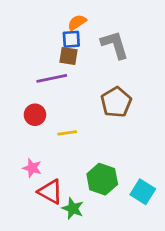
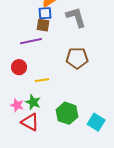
brown pentagon: (116, 102) -> (77, 58), turned 30
green star: (73, 208) -> (33, 102), moved

